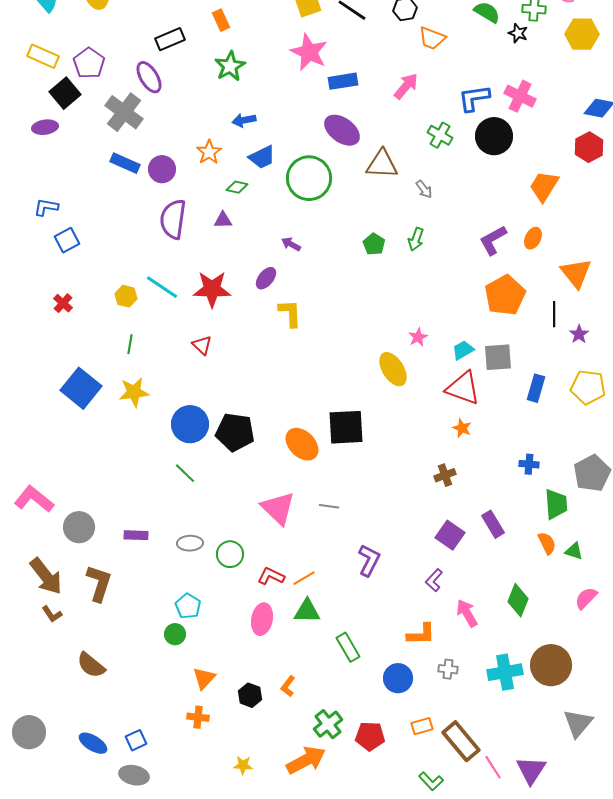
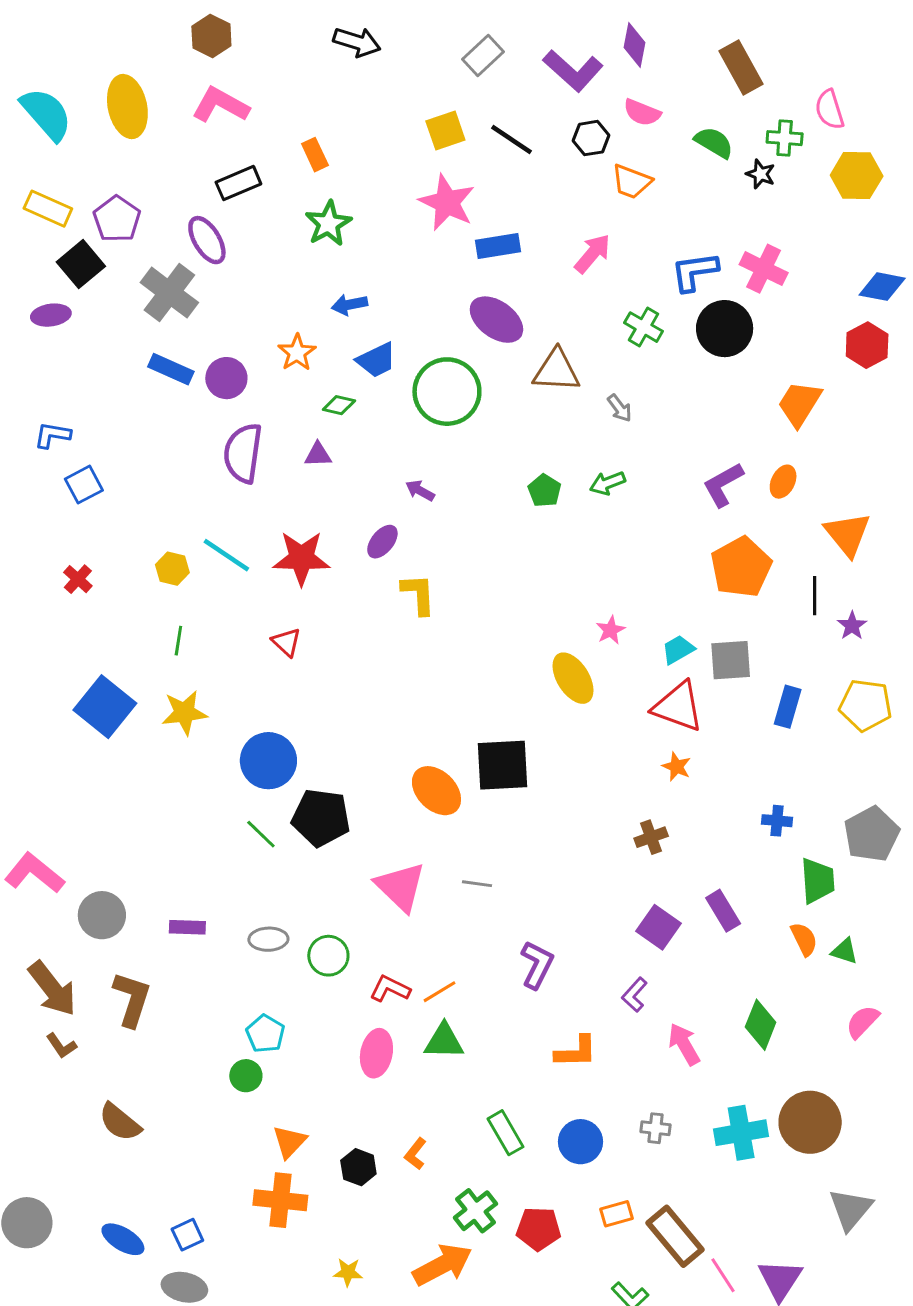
green arrow: (416, 239) -> (608, 483), turned 50
black pentagon: (235, 432) -> (321, 818), moved
orange L-shape: (421, 634) -> (576, 1052), moved
green rectangle: (348, 647) -> (505, 1133), moved
orange cross: (198, 717) -> (280, 1200), size x1.6

